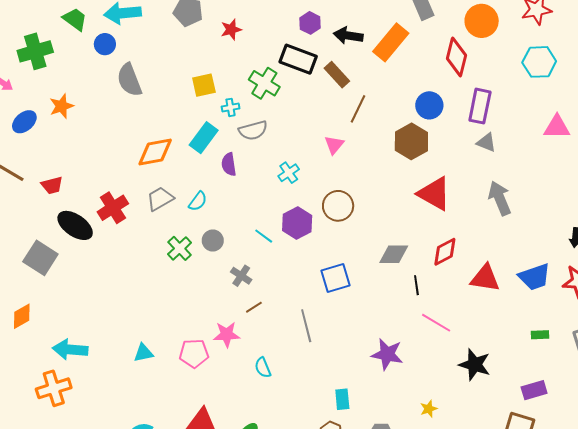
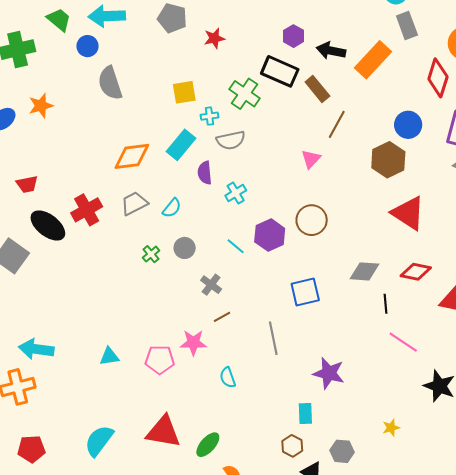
cyan cross: (289, 173) -> (236, 193), moved
green cross: (180, 248) -> (151, 254), size x0.7
red diamond: (445, 252) -> (416, 272), turned 36
purple star: (387, 354) -> (329, 373), moved

